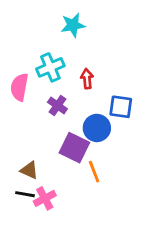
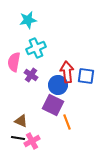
cyan star: (73, 25) -> (28, 20), moved
red arrow: (87, 79) -> (67, 72), moved, size x1.5
purple cross: (57, 105) -> (31, 75), moved
blue circle: (97, 128) -> (58, 85), moved

